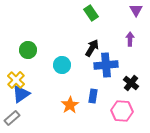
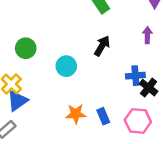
blue cross: (106, 65) -> (135, 76), moved, size x0.7
blue rectangle: (93, 96) -> (103, 116), moved, turned -32
orange star: (70, 105) -> (76, 114), turned 30

